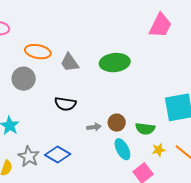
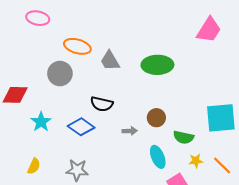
brown circle: (117, 123) -> (156, 118), moved
blue diamond: (58, 155) -> (81, 127), moved
gray star: (29, 156) -> (77, 170), moved, turned -30

